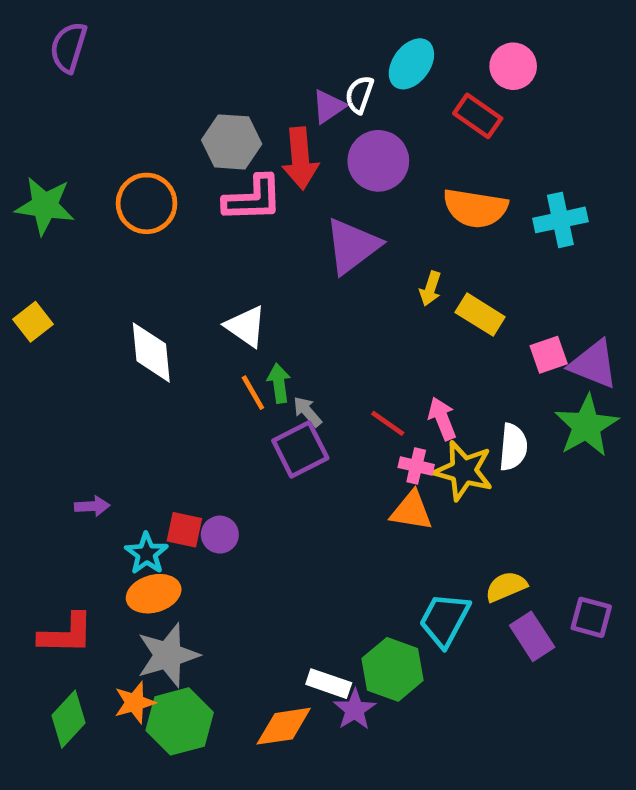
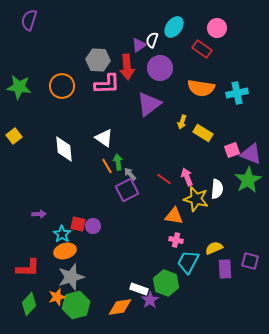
pink cross: (416, 466) -> (176, 240), moved
purple rectangle: (532, 636) -> (225, 269), turned 30

